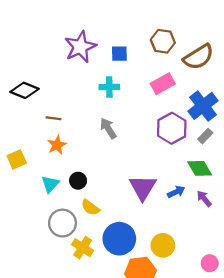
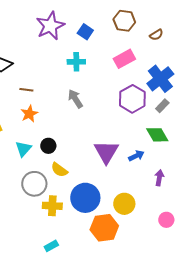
blue square: (119, 54) -> (85, 32), turned 35
brown semicircle: (199, 57) -> (156, 35), size x0.5
purple arrow: (204, 199) -> (159, 178), moved, turned 49
yellow cross: (83, 248) -> (52, 206), turned -30

